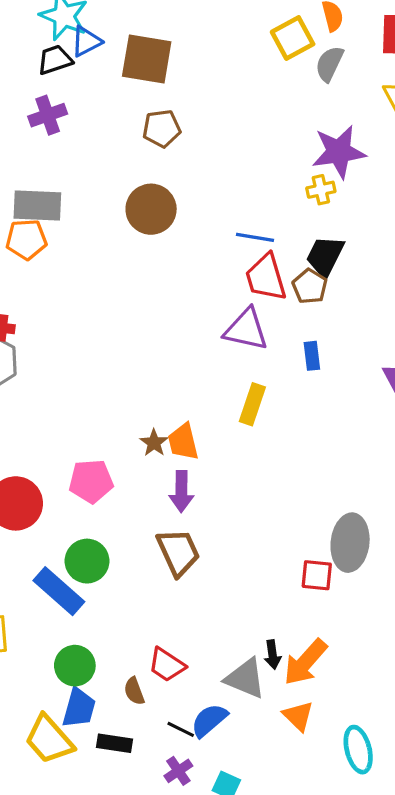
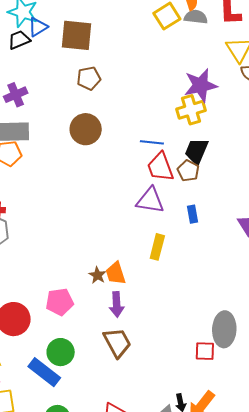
gray semicircle: (329, 64) -> (196, 17), moved, turned 75
purple cross: (48, 115) -> (16, 95), moved
yellow cross: (321, 190) -> (191, 110), size x1.6

